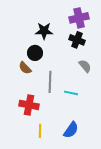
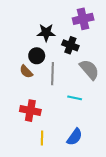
black cross: (77, 40) -> (70, 45), moved
gray semicircle: (85, 66) -> (89, 69), size x1.5
gray line: (50, 82) -> (52, 74), moved

